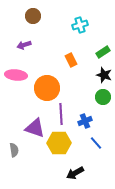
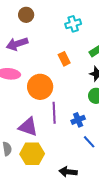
purple arrow: (24, 45) -> (17, 44), size x1.5
yellow hexagon: (59, 143) -> (32, 154), moved
black arrow: (75, 173) -> (68, 172), turned 36

